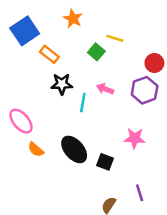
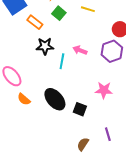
green square: (96, 52) -> (59, 13), moved

